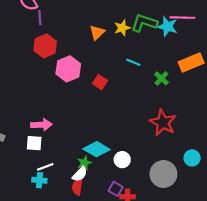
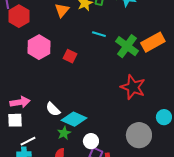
red hexagon: (45, 46) -> (19, 16), moved
orange rectangle: (191, 62) -> (153, 42), moved
green cross: (161, 78) -> (127, 46), size x1.6
white circle: (122, 160) -> (91, 141), moved
white semicircle: (80, 174) -> (53, 109), moved, turned 98

